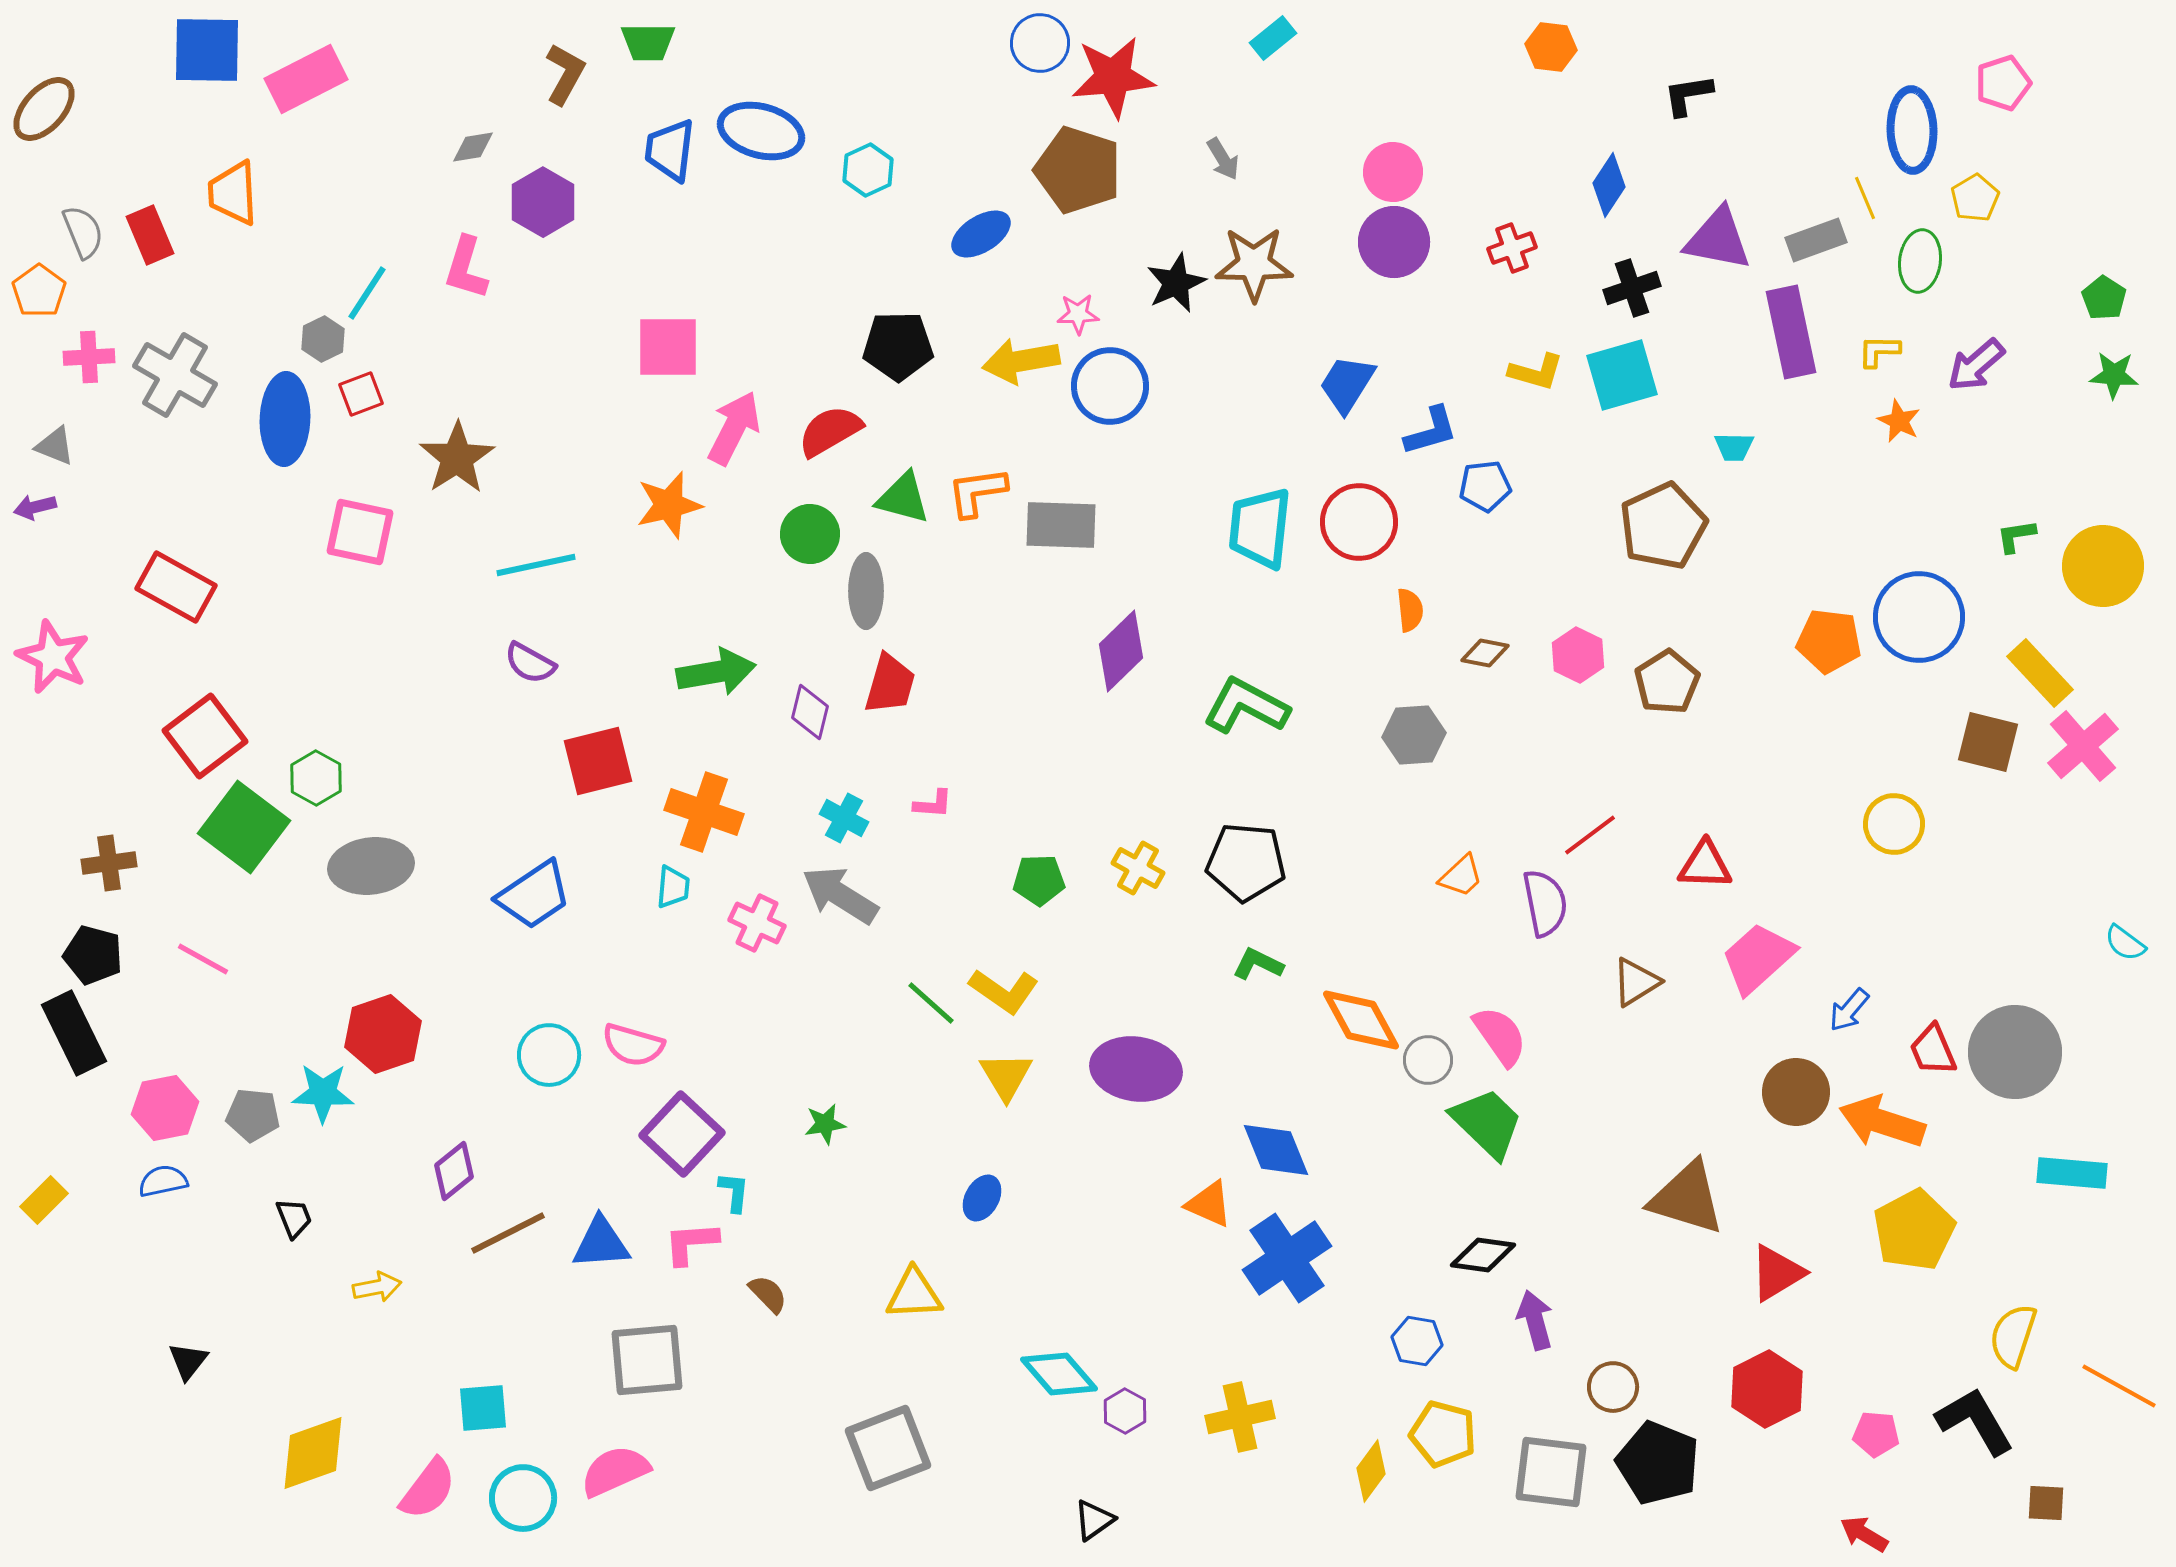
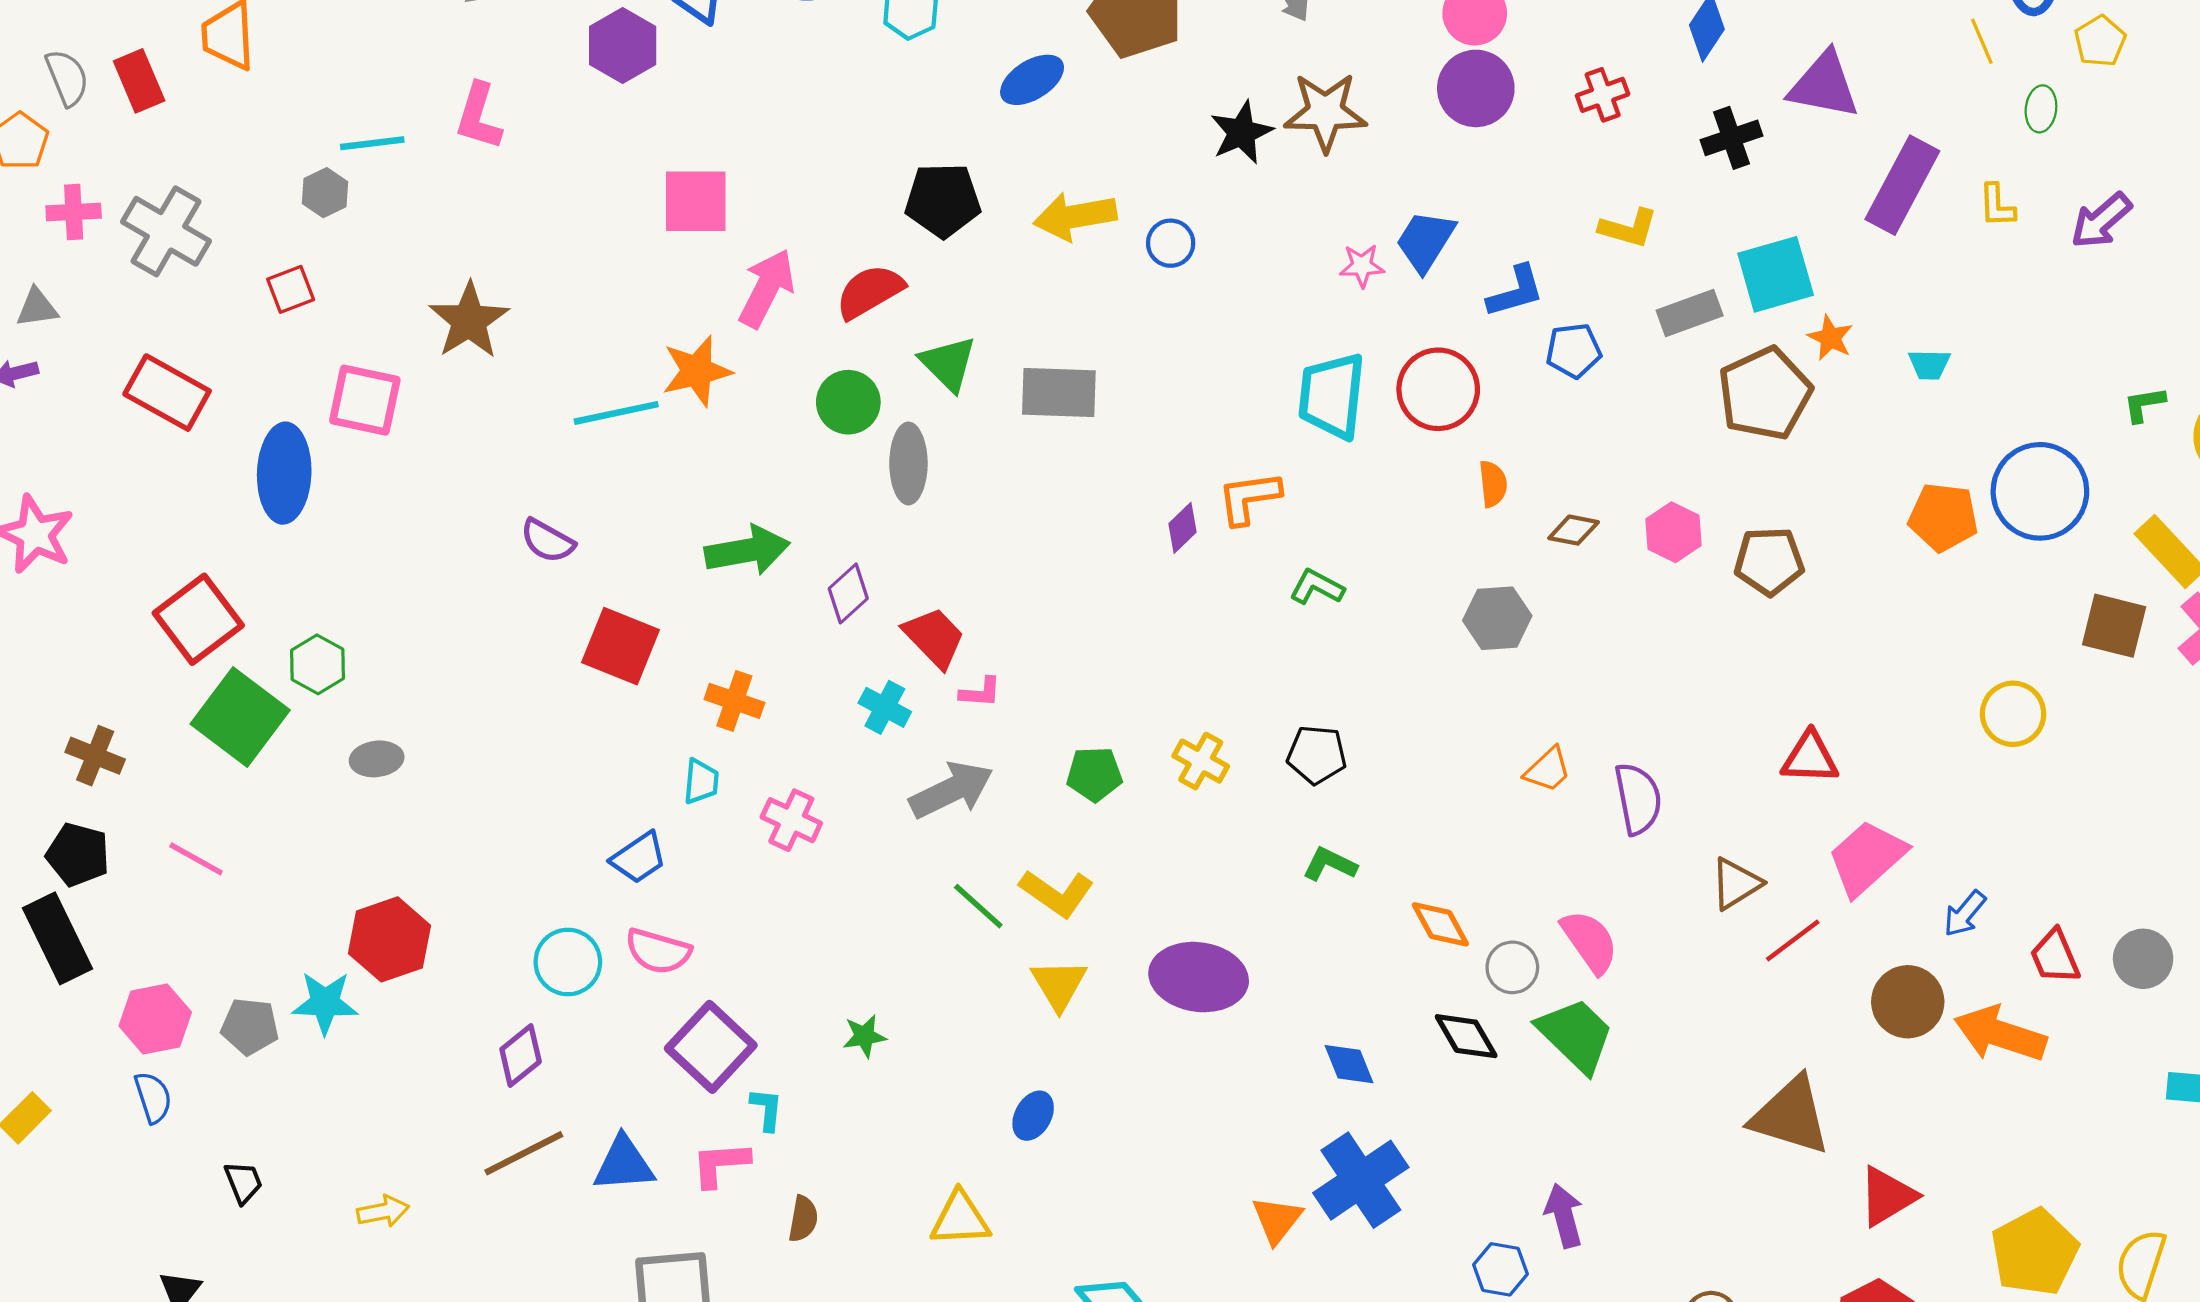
purple hexagon: (543, 202) -> (623, 45), moved
gray rectangle: (1816, 240) -> (1690, 313), moved
green ellipse: (1920, 261) -> (2041, 109), size x0.7
cyan line: (367, 293) -> (372, 143), turned 50
pink star: (1078, 314) -> (1362, 266), moved
purple rectangle: (1791, 332) -> (1902, 185), turned 40
yellow L-shape: (1879, 351) -> (1997, 206), turned -93
cyan square: (1622, 375) -> (1776, 274), moved
blue circle: (1110, 386) -> (1171, 243), size x0.6
red square: (361, 394) -> (291, 289), moved
blue ellipse: (285, 419) -> (284, 473), moved
orange star: (1899, 421) -> (1830, 338), moved
gray triangle: (55, 446) -> (37, 308), turned -30
cyan trapezoid: (1734, 447) -> (1929, 365), moved
orange L-shape: (977, 492) -> (1249, 498), moved
green triangle: (903, 498) -> (948, 364), turned 30
gray rectangle: (1061, 525) -> (1059, 393), moved
cyan line: (536, 565) -> (616, 413), moved
red rectangle: (176, 587) -> (167, 393), moved
purple diamond: (1121, 651) -> (1182, 528), size x0.6
brown pentagon: (1667, 682) -> (1769, 561), turned 30
red trapezoid: (890, 684) -> (934, 638), moved, turned -60
green L-shape: (1246, 706) -> (1317, 587), size x0.6
purple diamond: (810, 712) -> (848, 593), turned 34
red square: (598, 761) -> (620, 646), turned 36
orange cross: (704, 812) -> (734, 701), size x0.7
red line: (1590, 835) -> (1793, 941), moved
black pentagon: (1246, 862) -> (1317, 755), size x0.7
brown cross: (109, 863) -> (95, 756), turned 30
gray ellipse: (371, 866) -> (377, 759), size x0.6
blue trapezoid: (534, 895) -> (639, 858), moved, size x0.7
gray arrow: (840, 895) -> (951, 790), moved, turned 122
orange diamond: (1361, 1020) -> (1440, 924), size x0.7
gray circle: (2015, 1052) -> (2143, 959), size x0.6
blue diamond: (1276, 1150) -> (1349, 1064), size x0.7
purple diamond: (454, 1171) -> (521, 1055), moved
blue semicircle: (163, 1181) -> (153, 1097), turned 84
orange triangle: (1209, 1204) -> (1277, 1220), moved, turned 44
black trapezoid: (294, 1218) -> (243, 1182), moved
yellow pentagon: (1914, 1230) -> (2035, 1252), moved
black diamond: (1483, 1255) -> (1466, 1036), moved, turned 52
brown semicircle: (768, 1294) -> (803, 1219), turned 54
purple arrow: (1535, 1320) -> (1564, 1216), moved

